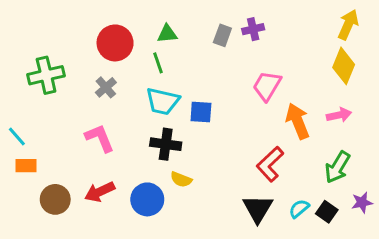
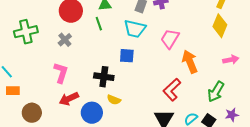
cyan trapezoid: (163, 101) -> (135, 29), moved
pink arrow: (339, 115) -> (231, 60), moved
pink L-shape: (100, 138) -> (61, 73), turned 40
red arrow: (100, 192) -> (69, 99), moved

